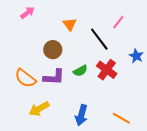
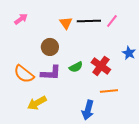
pink arrow: (27, 13) -> (21, 19), moved
black line: (99, 39) -> (89, 21), moved, turned -55
blue arrow: (81, 115) -> (88, 110), moved
orange line: (121, 118) -> (109, 91), moved, turned -36

